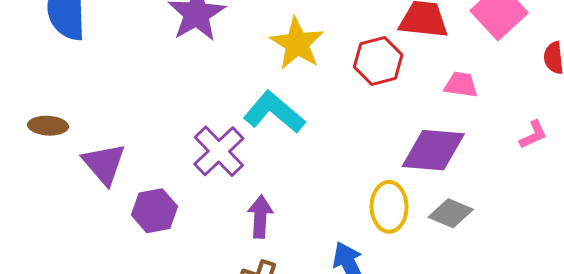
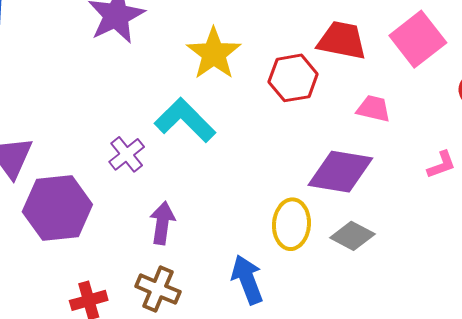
purple cross: (219, 151) -> (127, 154), size x0.7
purple hexagon: (154, 211) -> (57, 208), size x1.5

